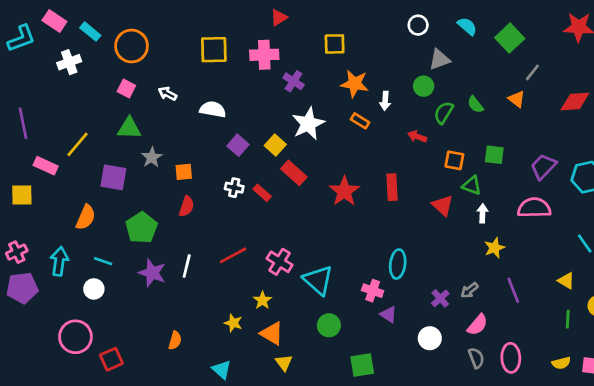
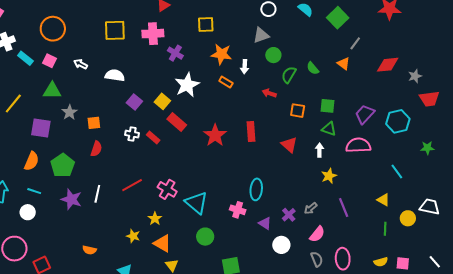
cyan rectangle: (90, 32) -> (25, 58), moved
gray triangle: (439, 60) -> (261, 35), moved
green triangle: (472, 185) -> (329, 129), moved
orange semicircle: (86, 217) -> (32, 161), moved
purple triangle: (389, 314) -> (265, 223), moved
orange semicircle: (175, 340) -> (89, 250), turned 88

